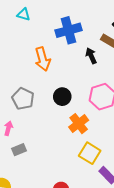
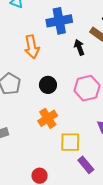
orange cross: (79, 124) -> (48, 118), moved
yellow square: (90, 153) -> (70, 142), turned -35

